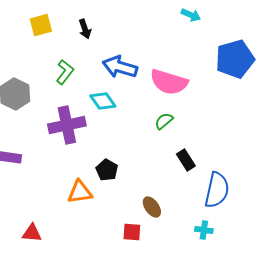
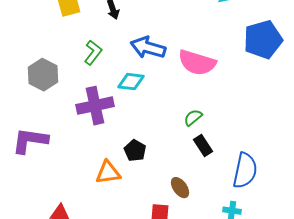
cyan diamond: (103, 101) -> (131, 82), turned -48
green semicircle: (164, 121) -> (193, 118), moved
black rectangle: (186, 160) -> (203, 146), moved

